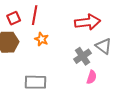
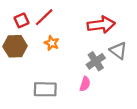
red line: (35, 15) -> (44, 17), turned 36
pink semicircle: (92, 77) -> (85, 84), moved

